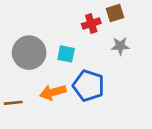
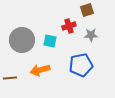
red cross: (91, 24) -> (69, 26), moved
blue pentagon: (89, 86) -> (81, 65), moved, turned -30

